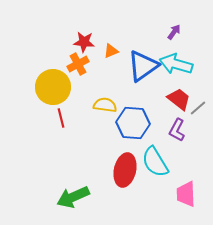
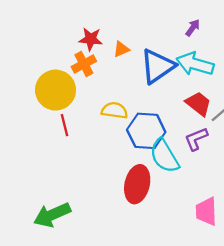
purple L-shape: (177, 130) -> (196, 139), turned 40
cyan semicircle: (155, 162) -> (164, 156), moved
green arrow: (73, 197) -> (52, 215), moved

